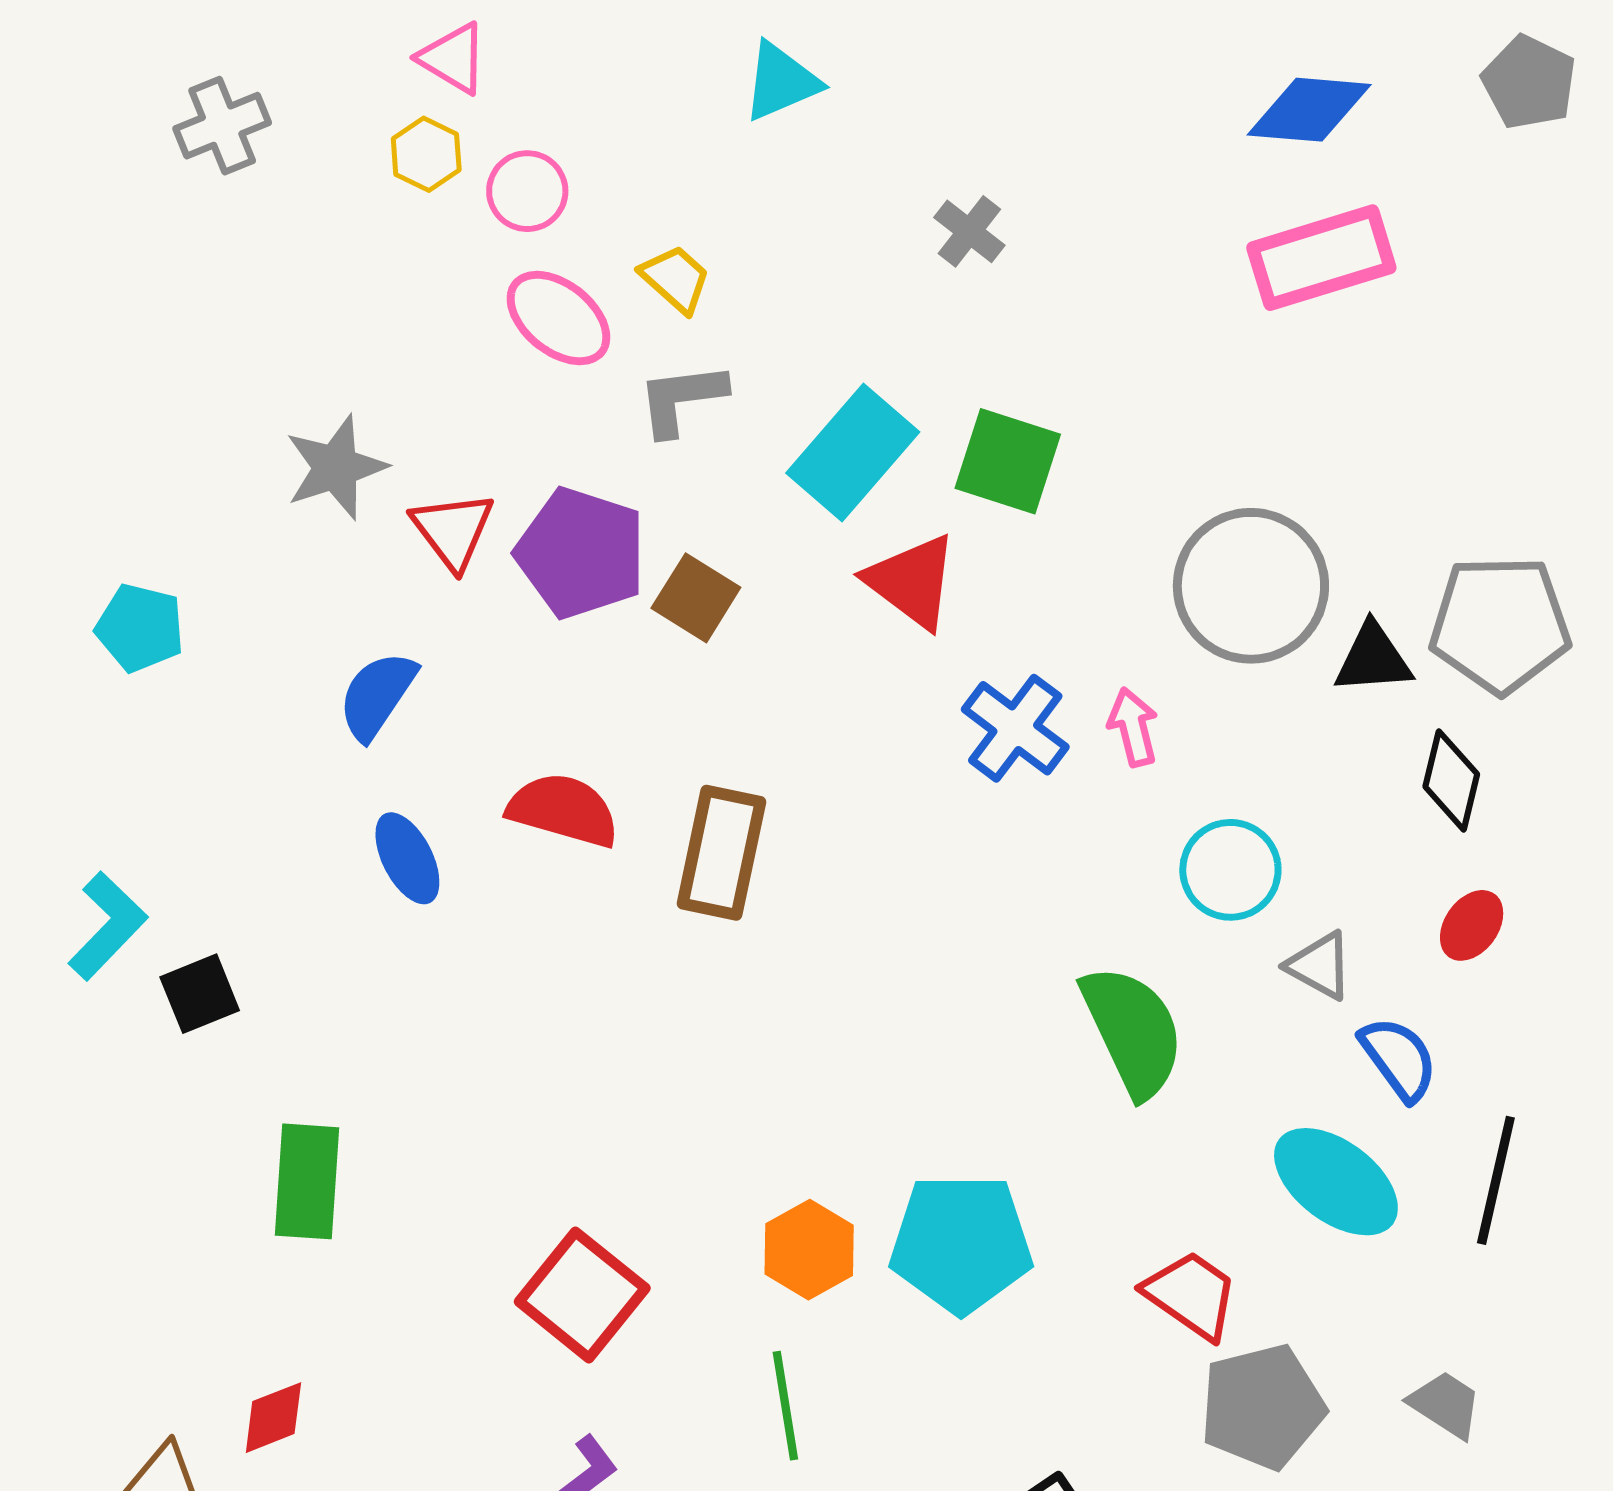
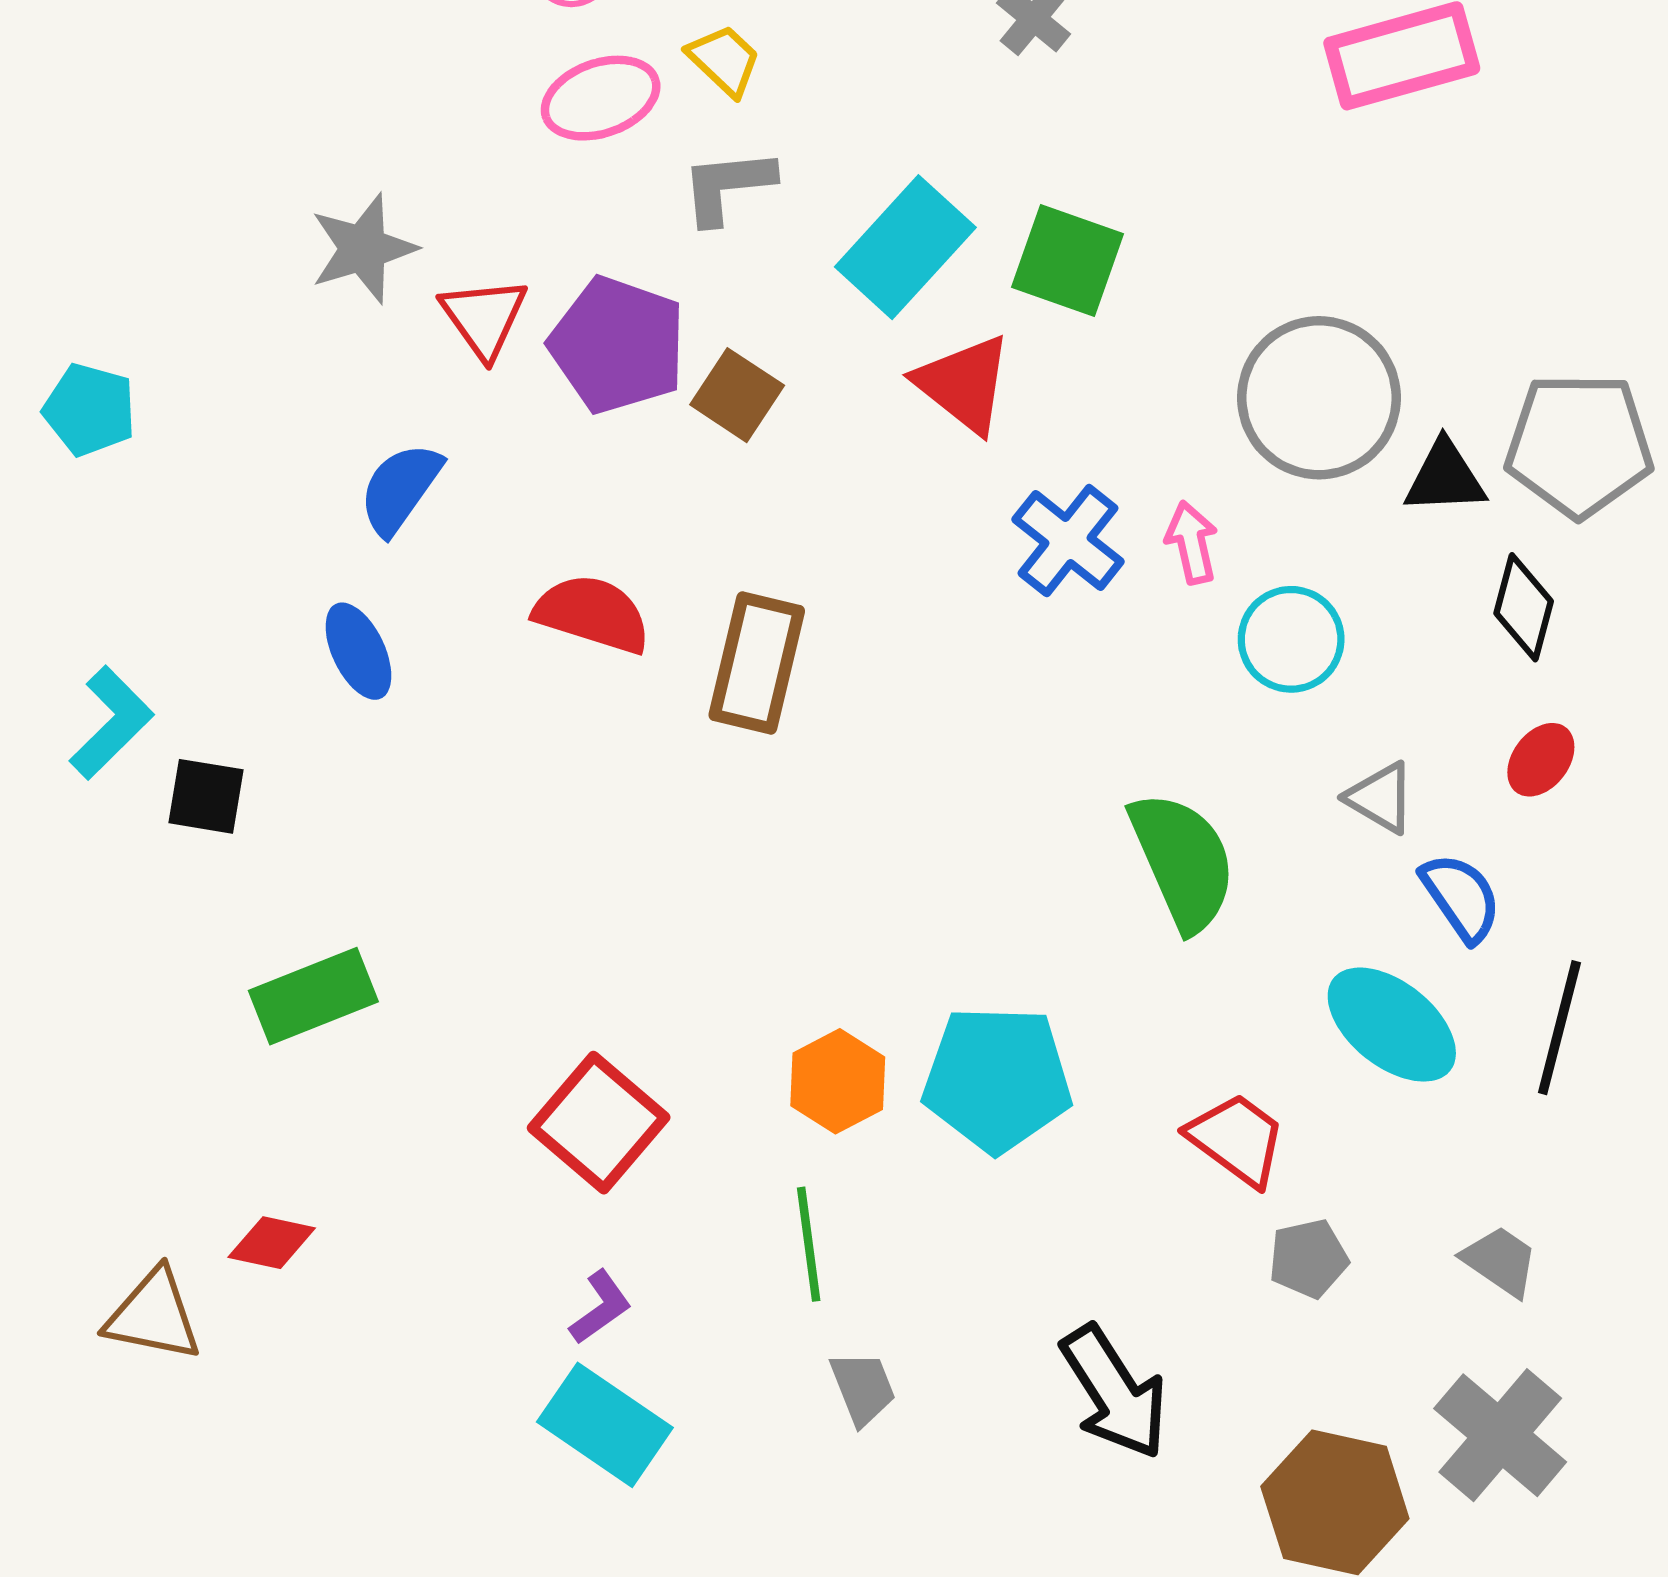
pink ellipse: (558, 318) -> (601, 98), turned -60
cyan pentagon: (140, 628) -> (90, 410), moved
blue ellipse: (407, 858) -> (358, 651), moved
cyan circle: (1230, 870) -> (1291, 639), moved
black square: (200, 994) -> (206, 796), turned 30
green rectangle: (307, 1181) -> (313, 996), turned 63
gray pentagon: (1262, 1407) -> (1308, 1258), size x0.6
red diamond: (273, 1418) -> (272, 1243), turned 32

